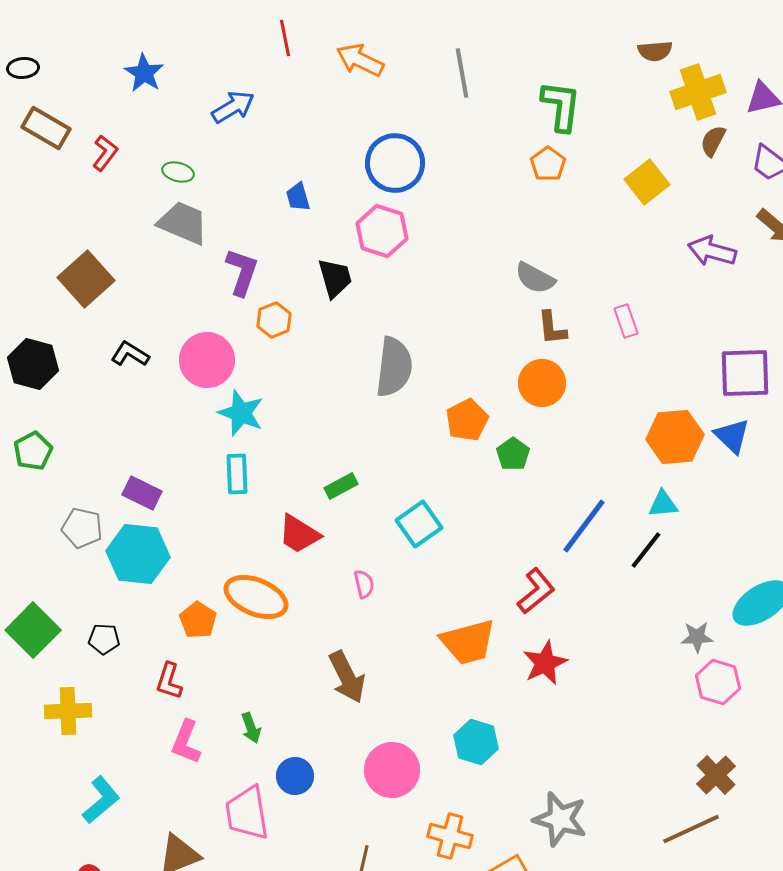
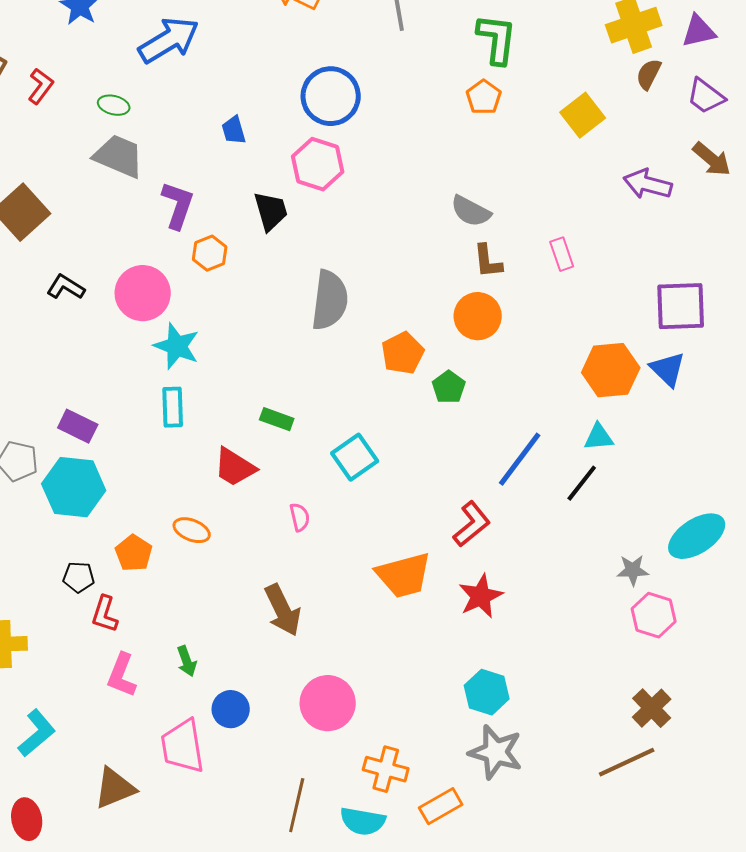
blue arrow: (233, 107) -> (169, 40), size x1.4
green rectangle: (341, 486) -> (277, 419), turned 48
orange ellipse: (256, 597) -> (192, 530), size x0.6
black pentagon: (104, 639) -> (79, 577), moved
cyan hexagon: (476, 742) -> (487, 692), moved

